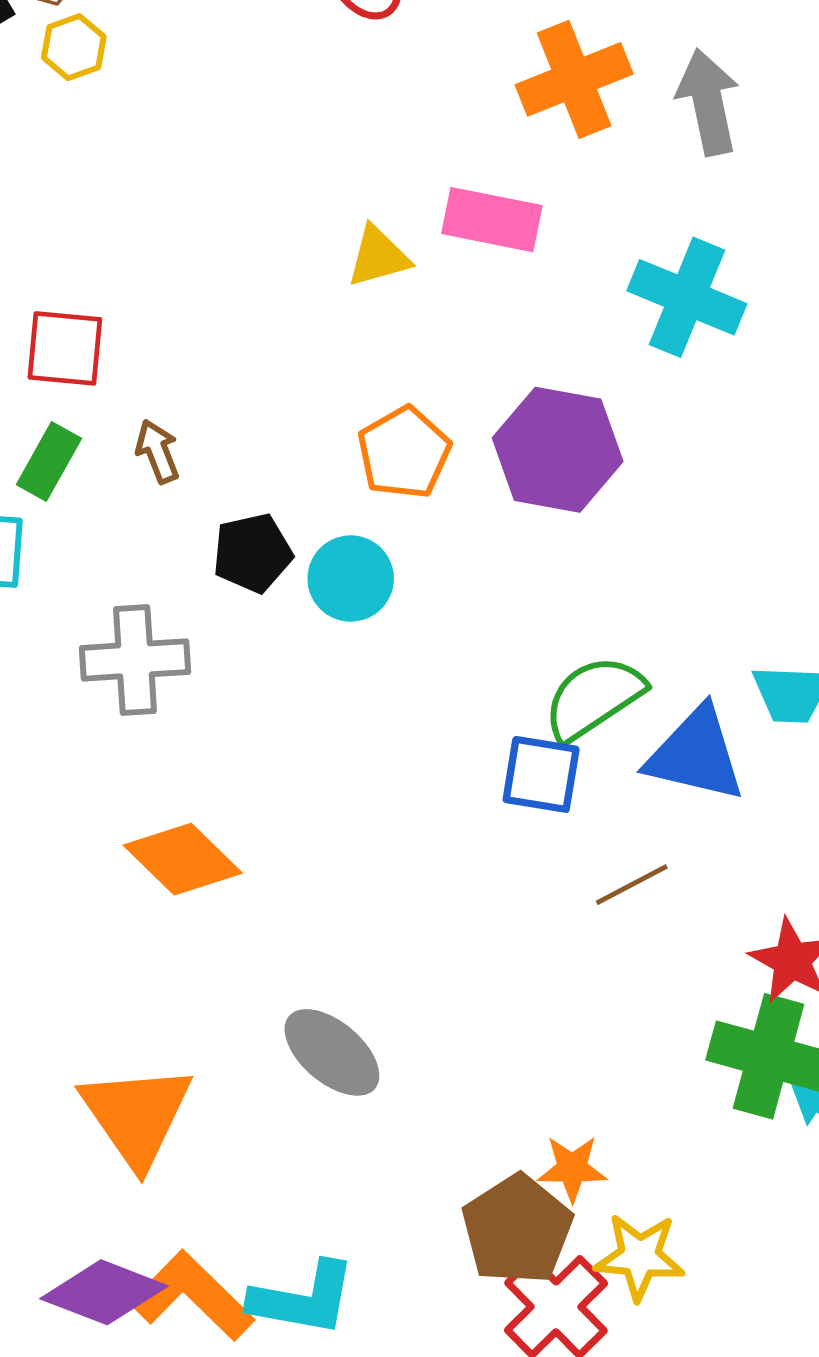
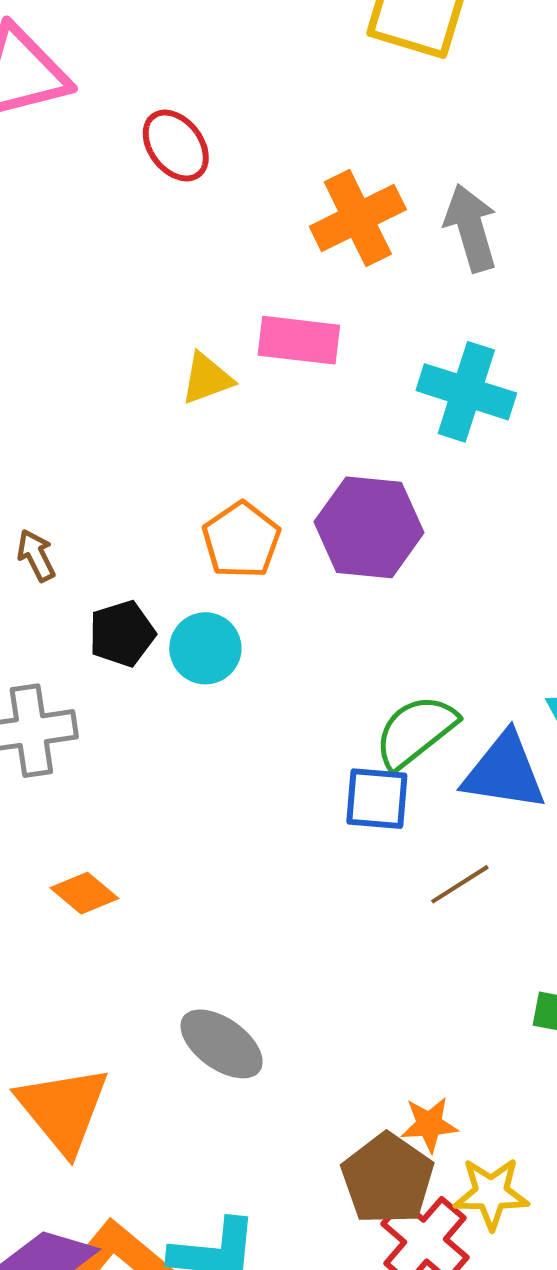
orange diamond: (183, 859) -> (84, 893), size x0.7

